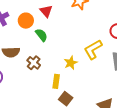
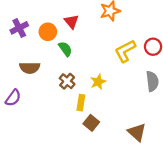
yellow L-shape: (93, 49) -> (125, 51), moved
brown cross: (34, 63) -> (67, 81), moved

